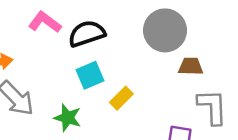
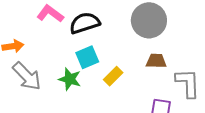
brown trapezoid: (191, 66) -> (156, 61), moved
green star: (68, 118) -> (70, 79), moved

